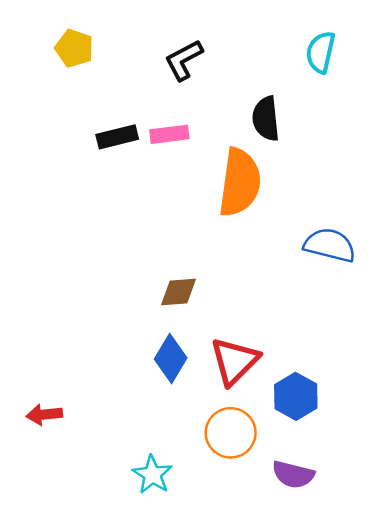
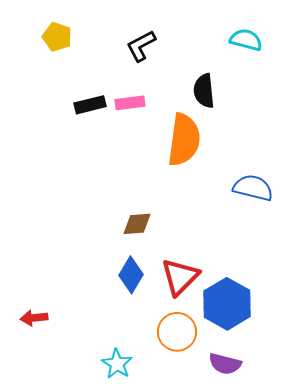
cyan semicircle: (321, 52) -> (246, 40), turned 92
blue hexagon: (296, 396) -> (227, 304), size x1.4

